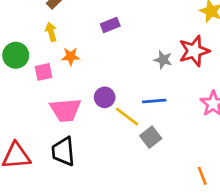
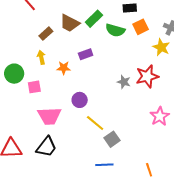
orange star: (71, 56) -> (64, 68), moved
purple circle: (105, 97) -> (80, 100), moved
blue line: (154, 101) -> (104, 165), moved
black trapezoid: (63, 151) -> (46, 147), turned -140

